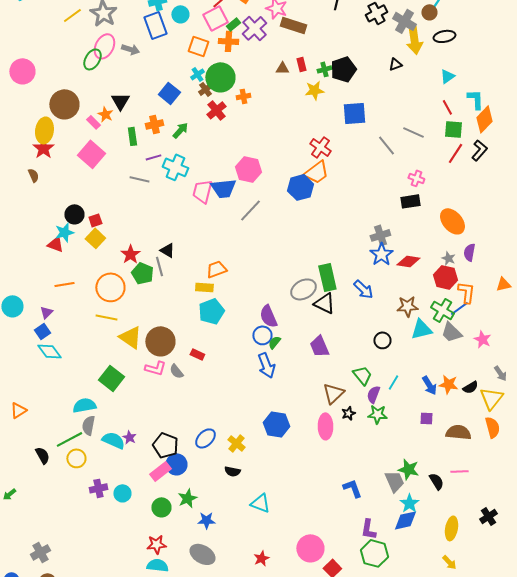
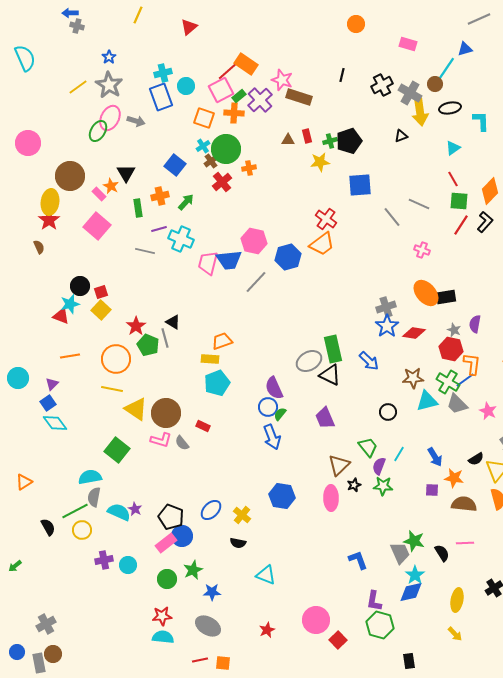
cyan L-shape: (475, 99) -> (481, 121), moved
blue hexagon: (300, 187) -> (288, 257), moved
black rectangle: (410, 201) -> (446, 297), moved
orange ellipse: (452, 221) -> (426, 293), moved
orange star: (448, 384) -> (454, 478), moved

